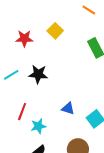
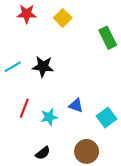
red star: (24, 38) -> (27, 14), moved
cyan star: (38, 126) -> (49, 117), moved

